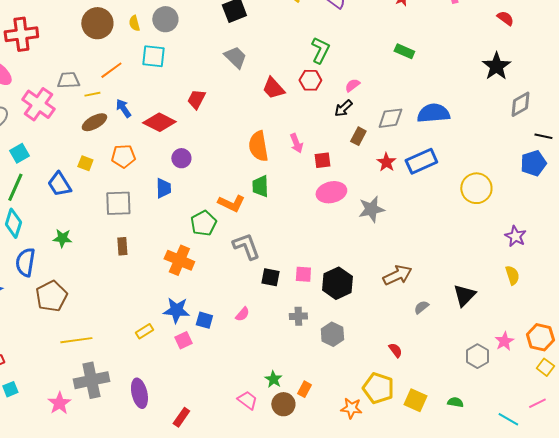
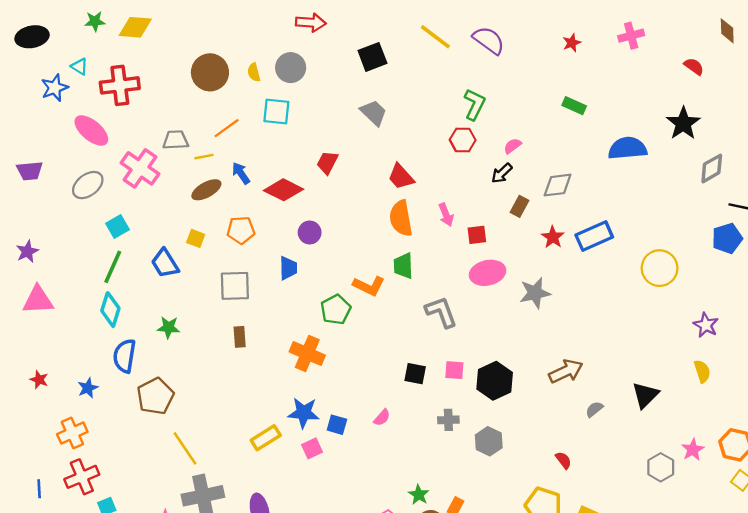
red trapezoid: (273, 88) -> (401, 177), moved
blue semicircle: (433, 113) -> (628, 148), moved
gray L-shape: (246, 246) -> (441, 312), moved
yellow rectangle: (144, 331) -> (266, 438), size x1.4
yellow line: (76, 340) -> (185, 448), turned 64

